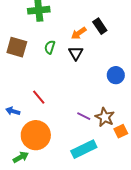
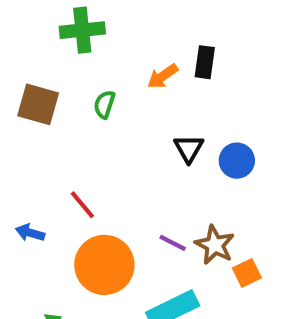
black rectangle: (100, 26) -> (205, 62), turned 42
black triangle: (76, 53) -> (189, 149), moved
orange circle: (36, 135) -> (104, 265), moved

